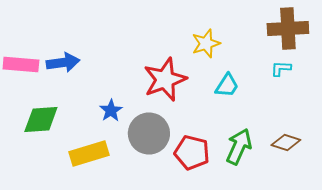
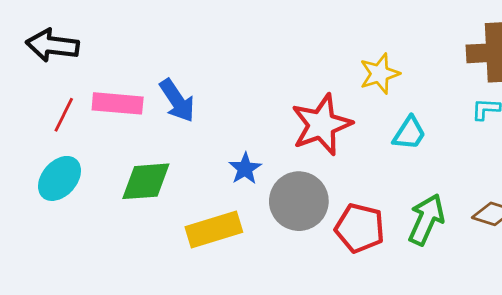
blue arrow: (63, 62) -> (177, 101), turned 64

